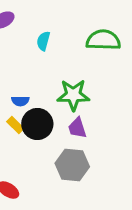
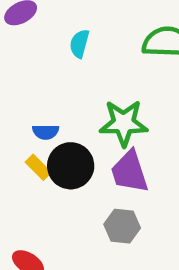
purple trapezoid: (77, 128) -> (129, 172), size x1.4
gray hexagon: (72, 165) -> (122, 226), size x0.7

